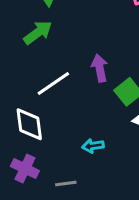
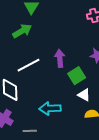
cyan arrow: (93, 146) -> (50, 108), size x1.5

